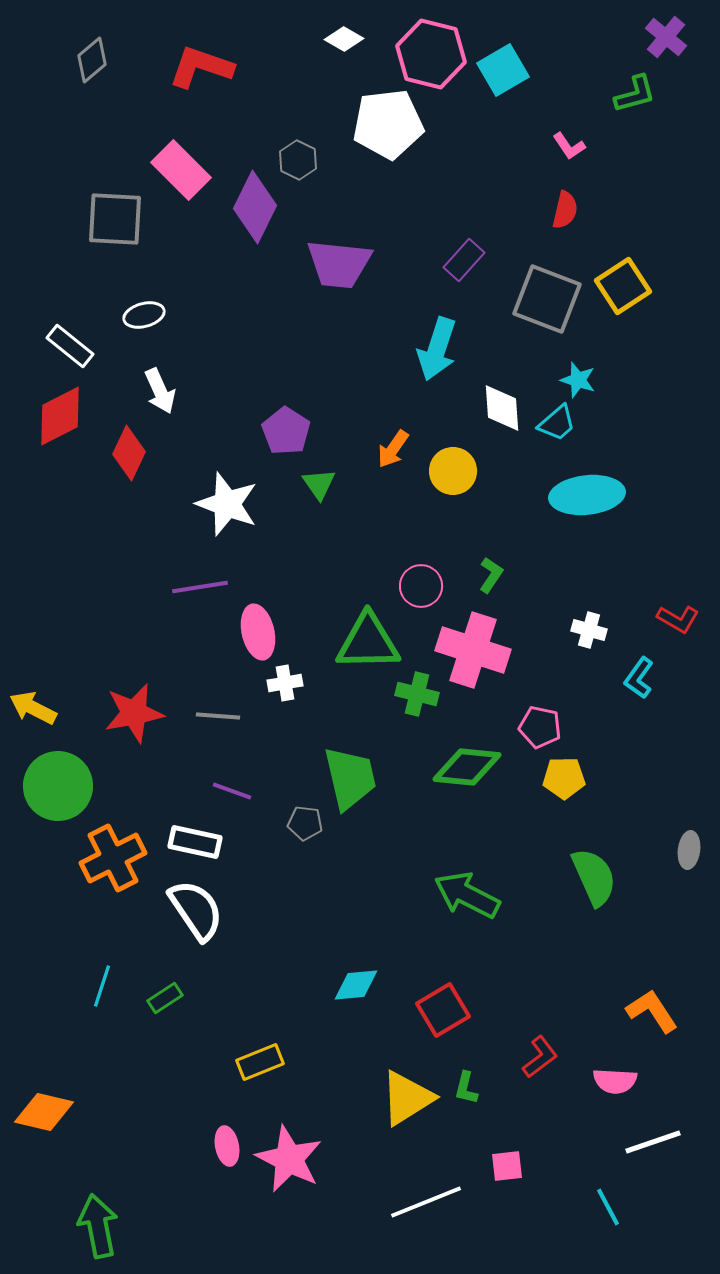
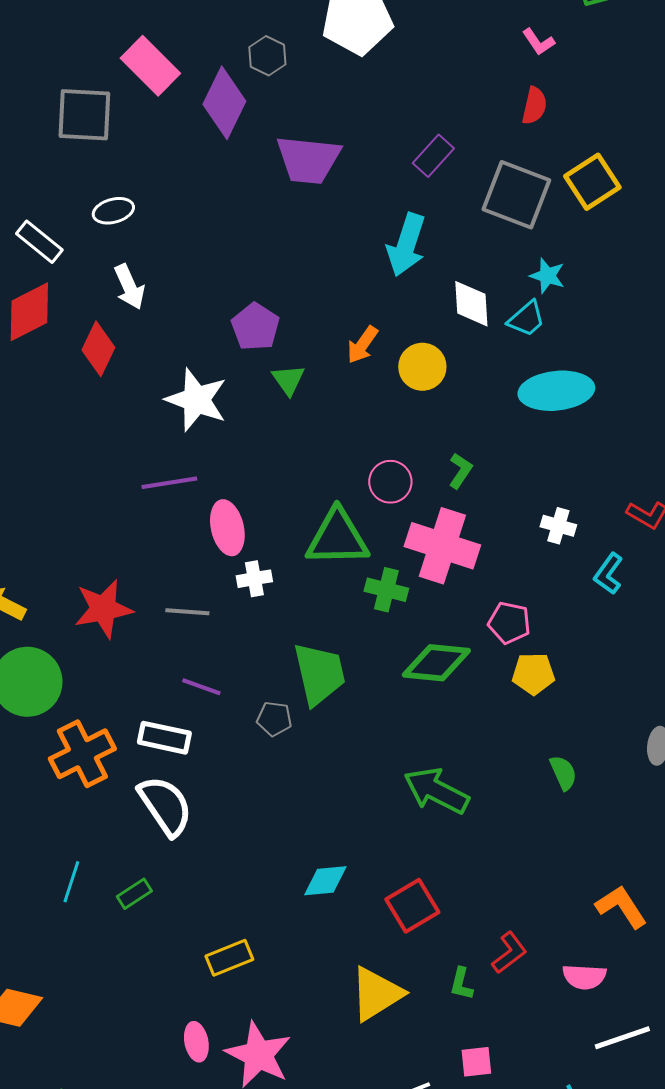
green semicircle: (594, 877) -> (563, 773), size x0.6
green L-shape: (466, 1088) -> (461, 984), moved

